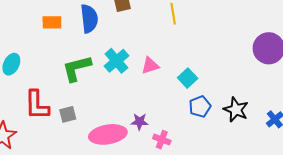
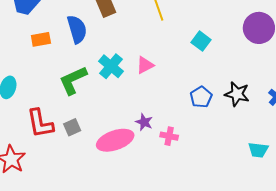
cyan square: (188, 78) -> (201, 41), moved
purple star: (140, 122) -> (144, 122), turned 30

